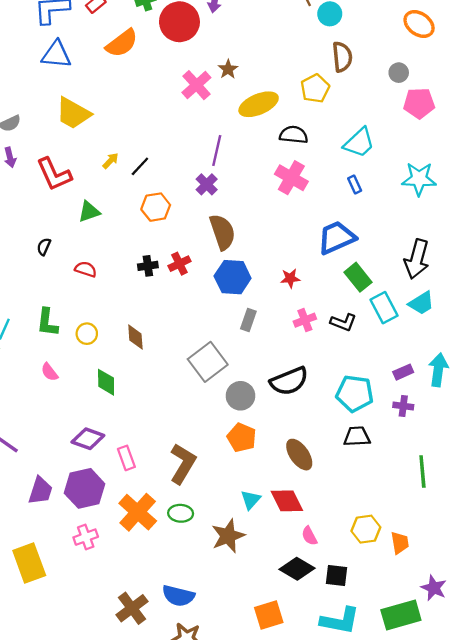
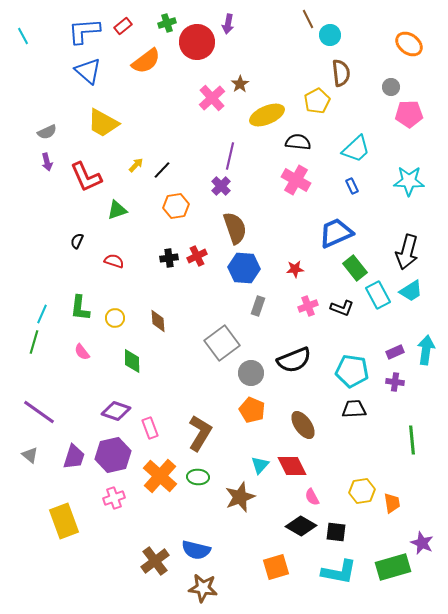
blue triangle: (56, 55) -> (88, 71), turned 36

